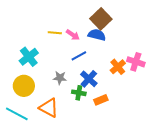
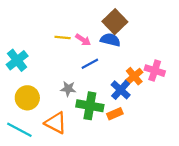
cyan cross: (29, 57) -> (17, 60), moved
blue cross: (89, 79) -> (121, 90), moved
green cross: (79, 93) -> (90, 106), size x1.6

